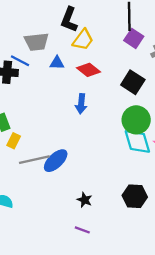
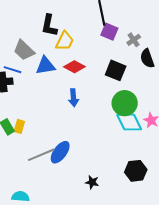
gray trapezoid: (36, 42) -> (24, 50), turned 60
blue triangle: (57, 63) -> (45, 66), size x1.5
yellow rectangle: (14, 141) -> (19, 126), moved

